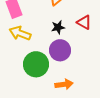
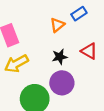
yellow arrow: (20, 33) -> (16, 64), turned -50

